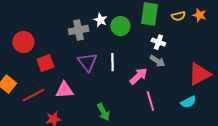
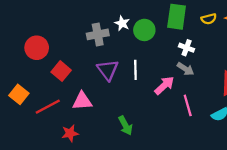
red square: (45, 63) -> (61, 71), turned -30
pink line: (150, 101) -> (188, 105), moved

